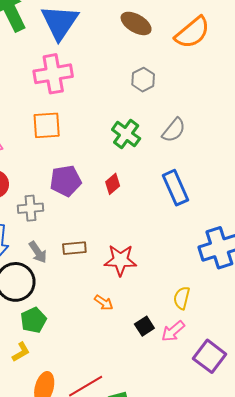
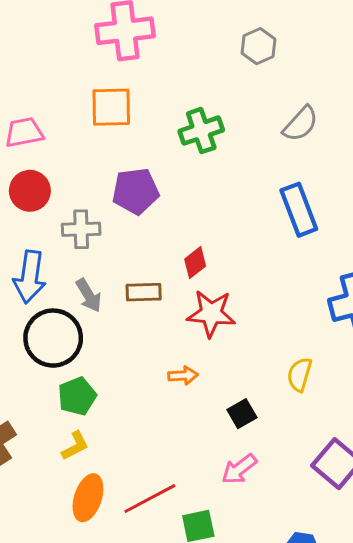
green cross: (126, 134) -> (201, 131), moved, turned 32
red diamond: (113, 184) -> (195, 263), moved
orange arrow: (104, 303) -> (183, 375), turned -42
pink arrow: (173, 331) -> (239, 469), moved
yellow L-shape: (21, 352) -> (75, 446), moved

